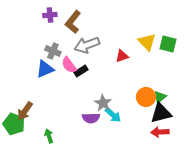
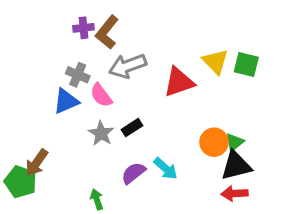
purple cross: (50, 15) -> (84, 28), moved
red triangle: (122, 56) -> (179, 82), size x1.6
black rectangle: (81, 71) -> (132, 128), moved
gray star: (103, 103) -> (101, 133), moved
purple semicircle: (91, 118) -> (133, 173), turned 144
green arrow: (49, 136) -> (97, 199), moved

